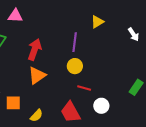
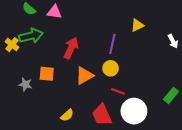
orange triangle: (37, 76) -> (84, 76), moved
orange square: (13, 103) -> (47, 74), moved
white circle: (101, 106) -> (134, 111), size x1.6

